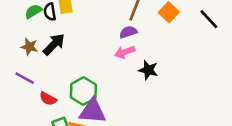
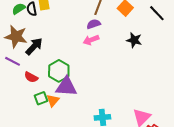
black arrow: (54, 44) -> (34, 46), moved
brown star: (29, 47) -> (16, 37), size x1.6
black star: (148, 70) -> (134, 40), moved

